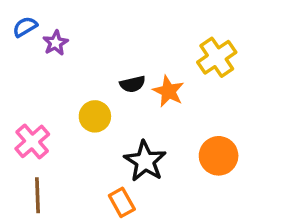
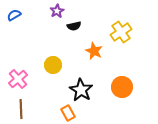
purple star: (55, 43) -> (57, 11), moved
black semicircle: (133, 84) -> (74, 26), moved

